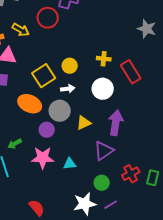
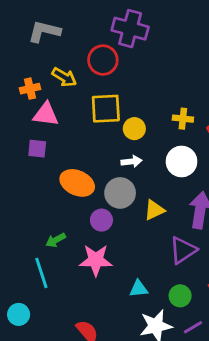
yellow square: (44, 76) -> (106, 109), moved, turned 30
cyan triangle: (70, 164) -> (139, 289), moved

